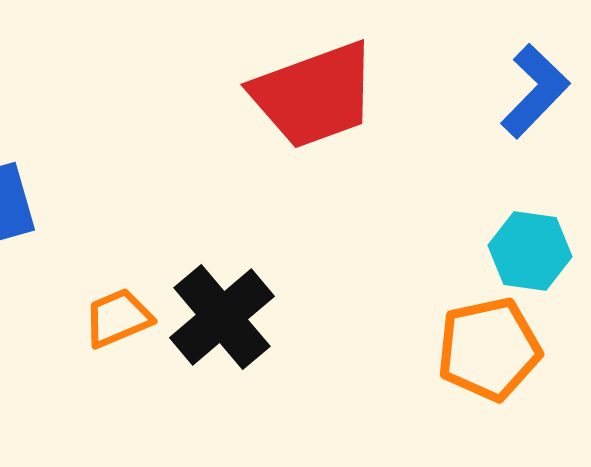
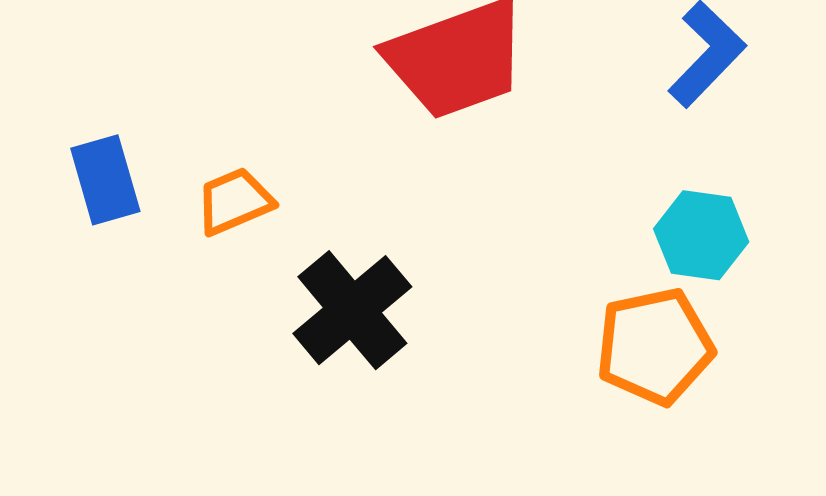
orange trapezoid: (118, 318) -> (234, 201), moved

